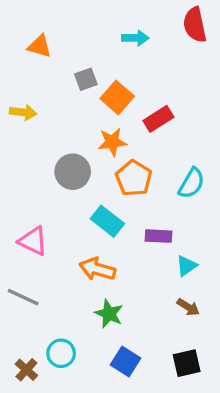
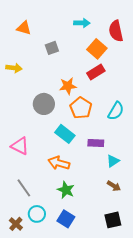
red semicircle: (195, 25) -> (116, 31), moved
orange square: (117, 97) -> (97, 49), moved
gray line: (23, 297) -> (24, 188), moved, turned 30
blue square: (125, 362) -> (66, 219), moved

